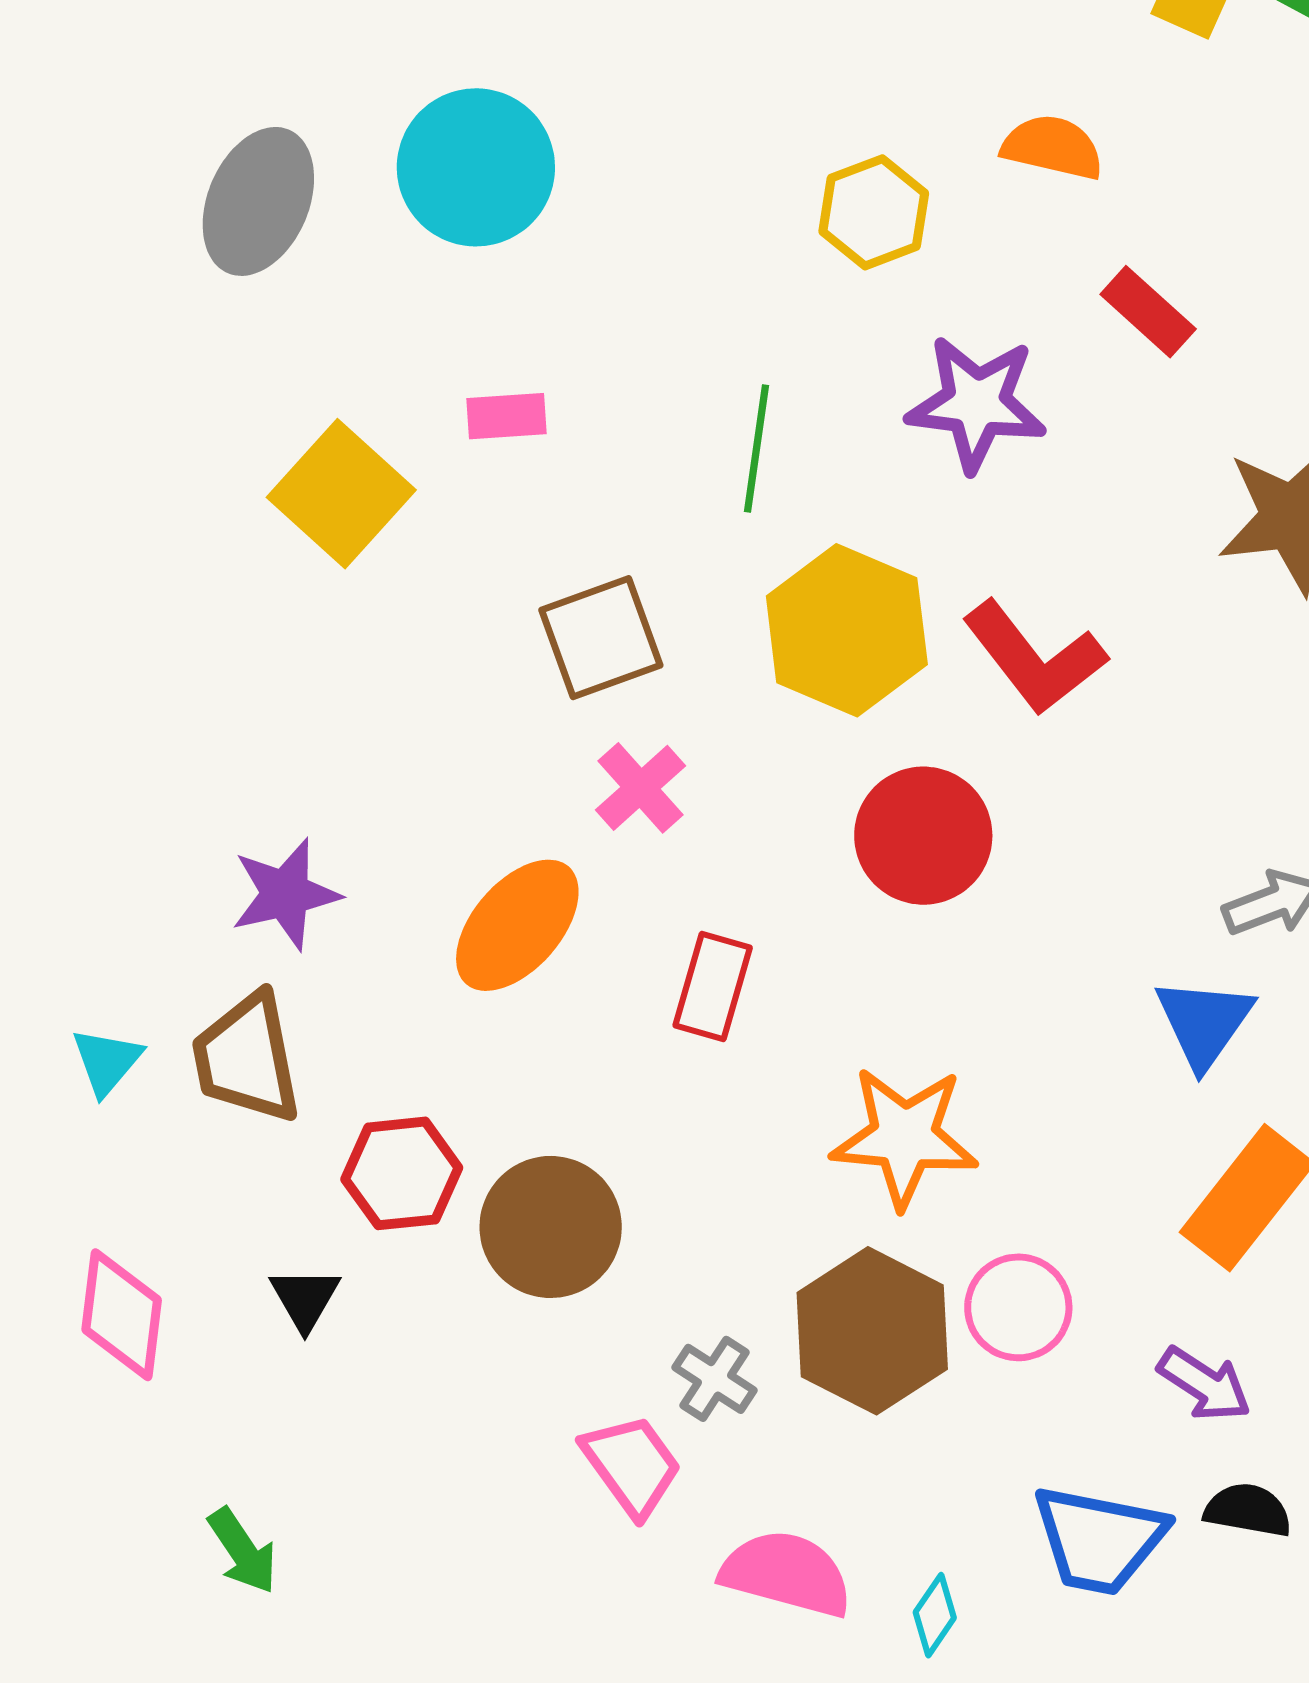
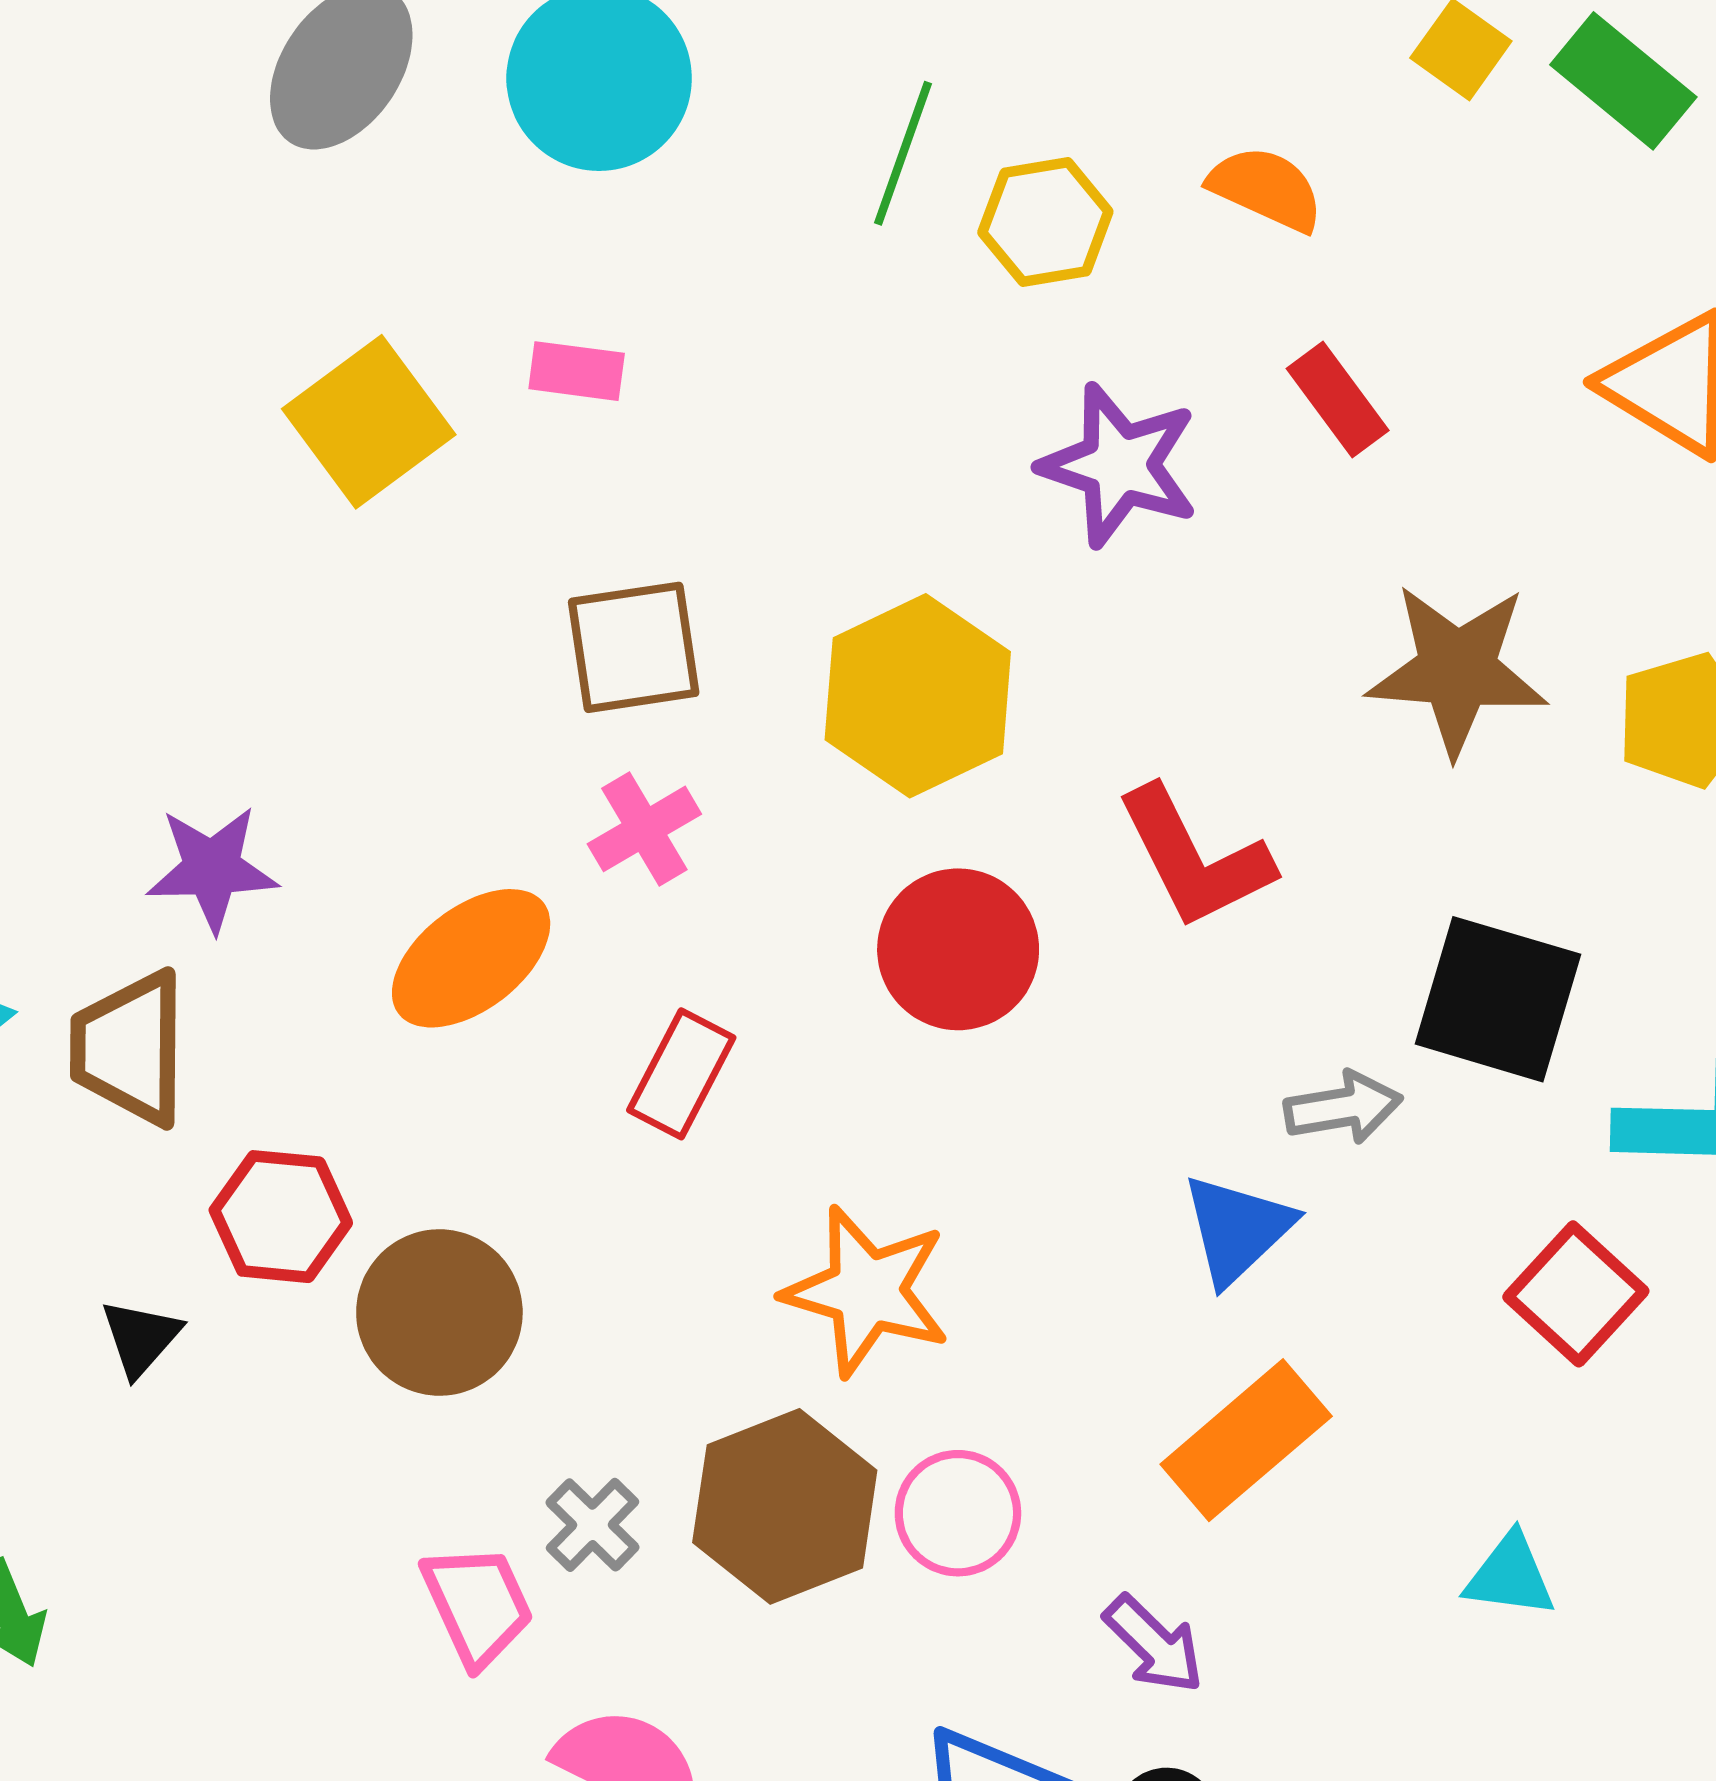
green line: (757, 449) -> (903, 153), moved
red L-shape: (1034, 658) -> (1194, 858), moved

